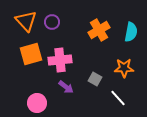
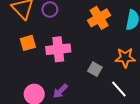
orange square: (31, 54) -> (28, 43), size x0.7
purple arrow: (66, 87) -> (60, 91), moved, turned 98

